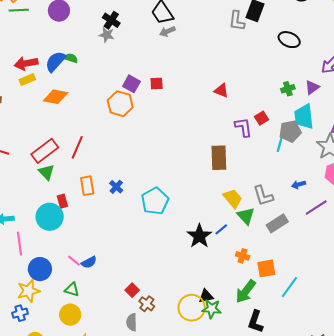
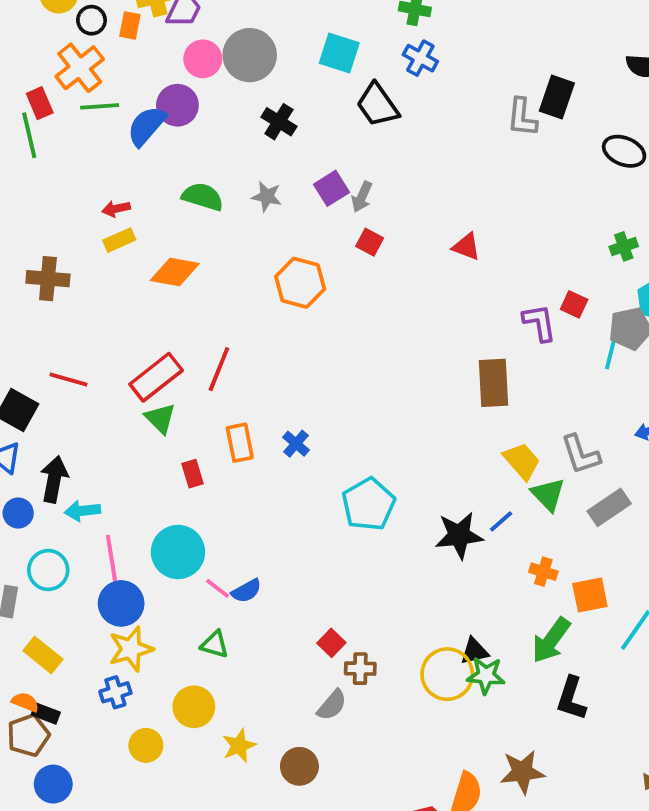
gray arrow: (167, 31) -> (362, 197), moved, turned -42
gray star: (107, 35) -> (267, 196), moved
green semicircle: (71, 58) -> (203, 197), size x1.5
blue semicircle: (55, 61) -> (147, 126), moved
red arrow: (26, 63) -> (116, 209), size x0.6
purple square: (131, 84) -> (332, 188), moved, turned 30
red square: (157, 84) -> (370, 242), turned 32
red triangle: (221, 91) -> (466, 247), moved
red square: (262, 118) -> (574, 304), turned -32
cyan pentagon: (155, 201) -> (369, 504), moved
cyan circle: (50, 217) -> (178, 552), moved
black star: (199, 236) -> (459, 535), turned 30
blue circle: (40, 269) -> (121, 603), moved
brown cross: (147, 304) -> (360, 669), turned -35
yellow circle: (70, 315) -> (194, 707), moved
gray semicircle: (132, 322) -> (332, 705), turned -138

